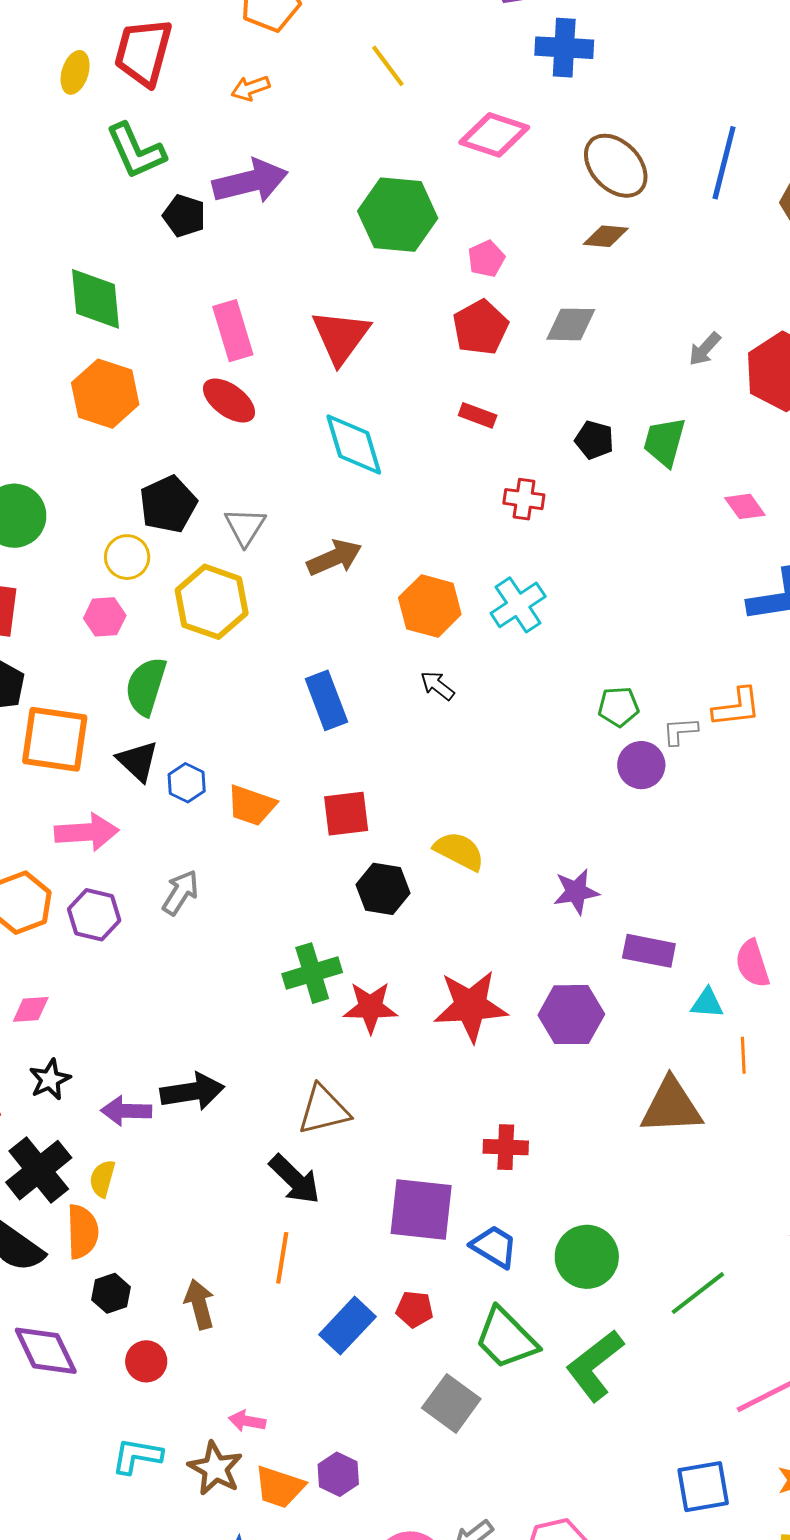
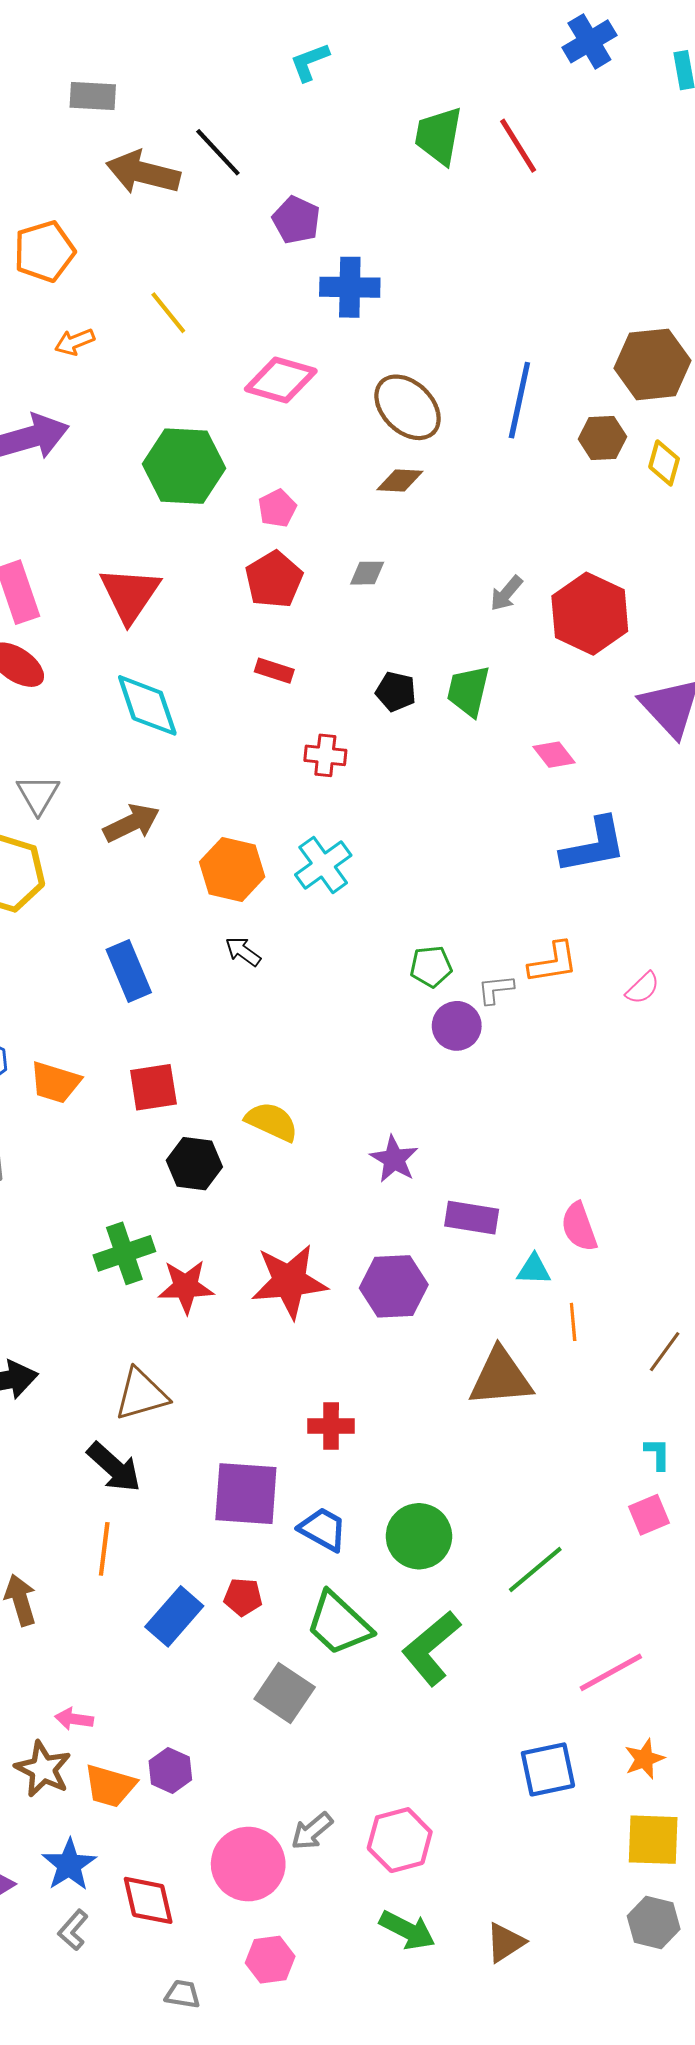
orange arrow: (250, 88) -> (75, 342), moved
gray diamond: (571, 324) -> (367, 573), size x0.7
purple star: (576, 892) -> (394, 1159), turned -30

